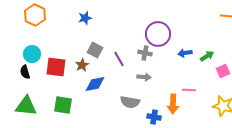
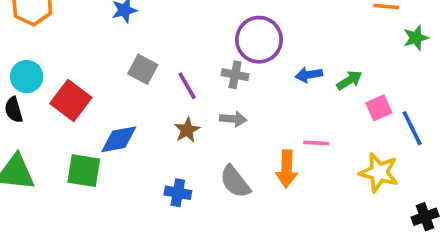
brown star: (82, 65) -> (187, 130), moved
red square: (56, 67) -> (71, 101), turned 30
blue diamond: (95, 84) -> (119, 139), moved
gray semicircle: (130, 102) -> (235, 182), moved, turned 42
blue cross: (154, 117) -> (178, 193), moved

